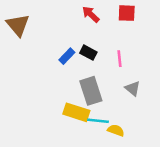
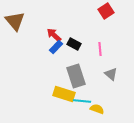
red square: (127, 13) -> (106, 11), turned -35
red arrow: (91, 14) -> (54, 35), moved

